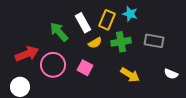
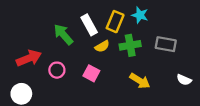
pink circle: (53, 65) -> (57, 70), size x0.6

